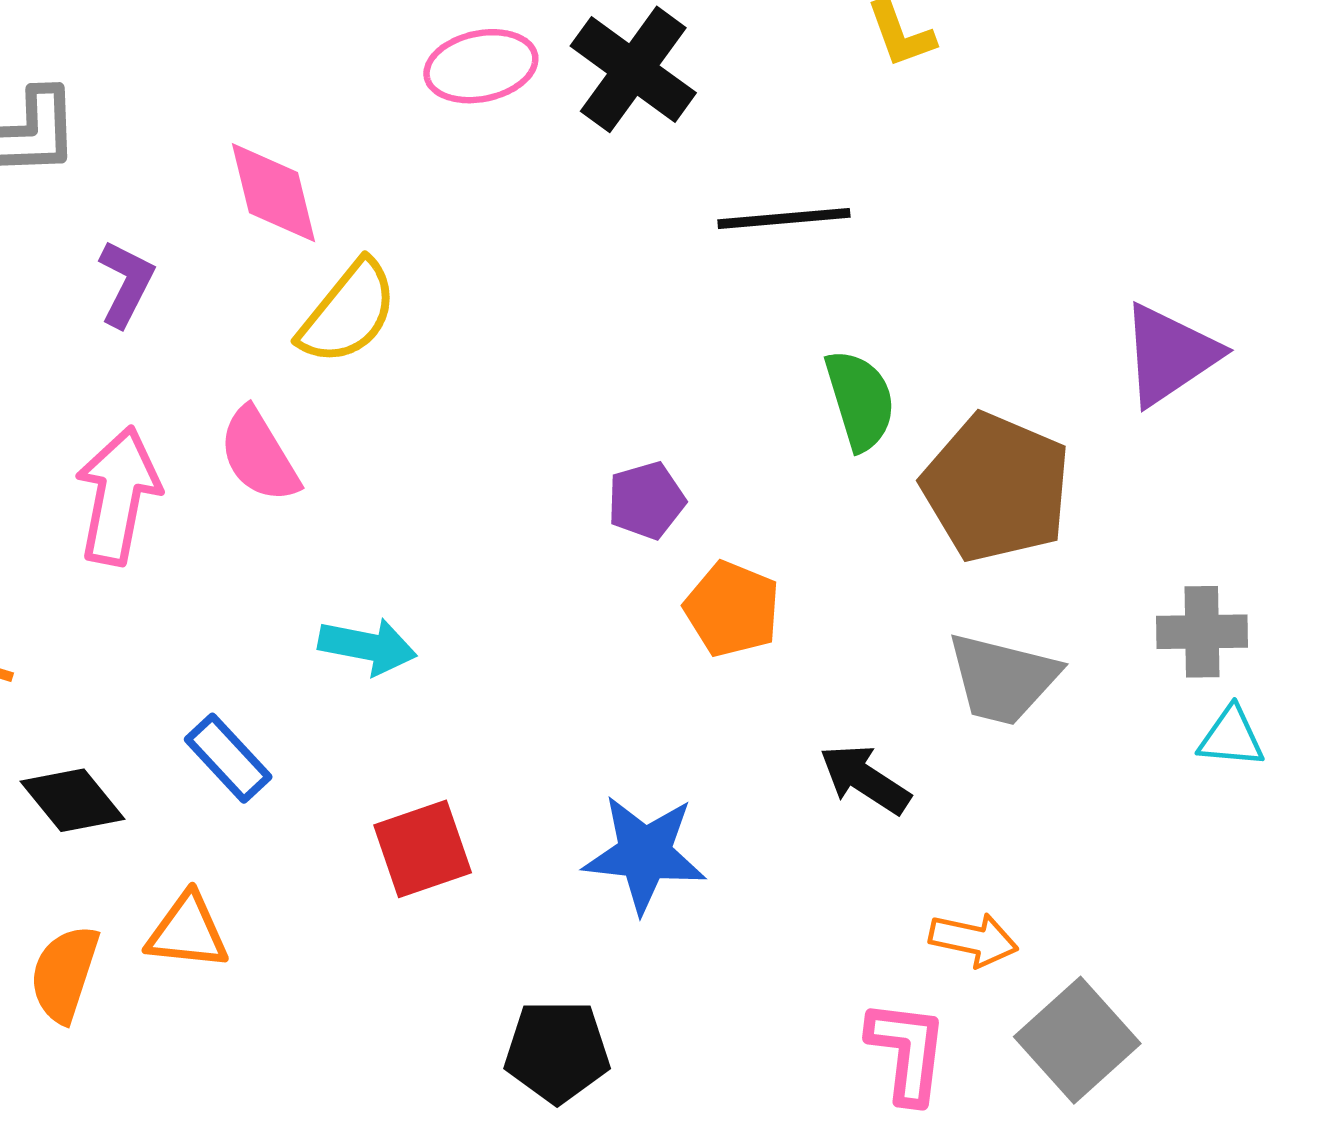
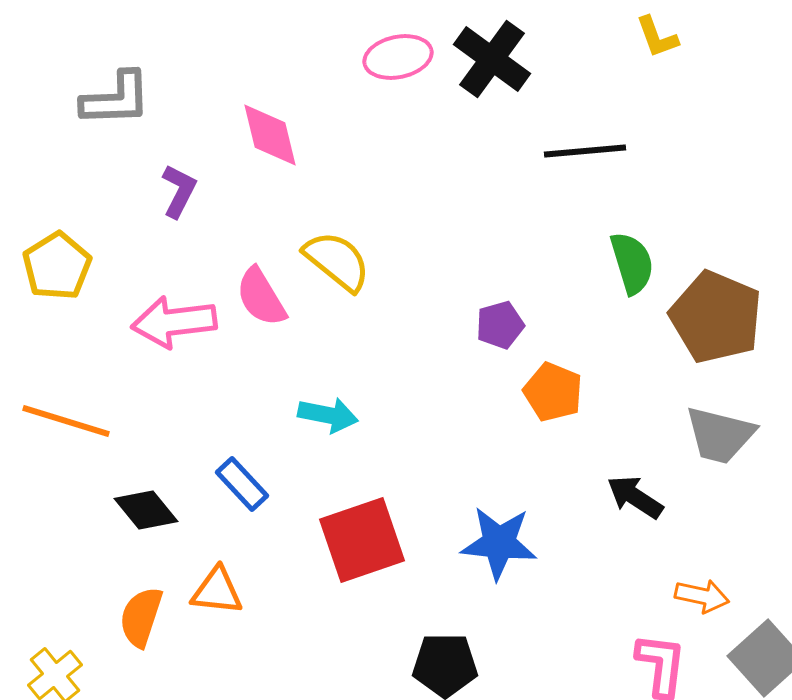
yellow semicircle: (348, 313) -> (337, 261), moved, turned -90
pink arrow: (118, 496) -> (174, 322), turned -108
red square: (423, 849) -> (362, 540), size x1.4

